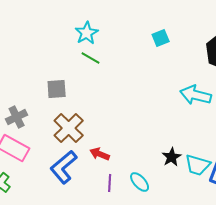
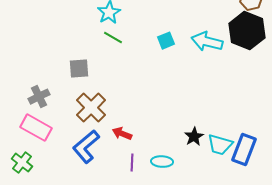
cyan square: (161, 38) -> (166, 41), moved
cyan arrow: (196, 95) -> (207, 42), moved
cyan ellipse: (140, 182) -> (162, 162), turned -45

